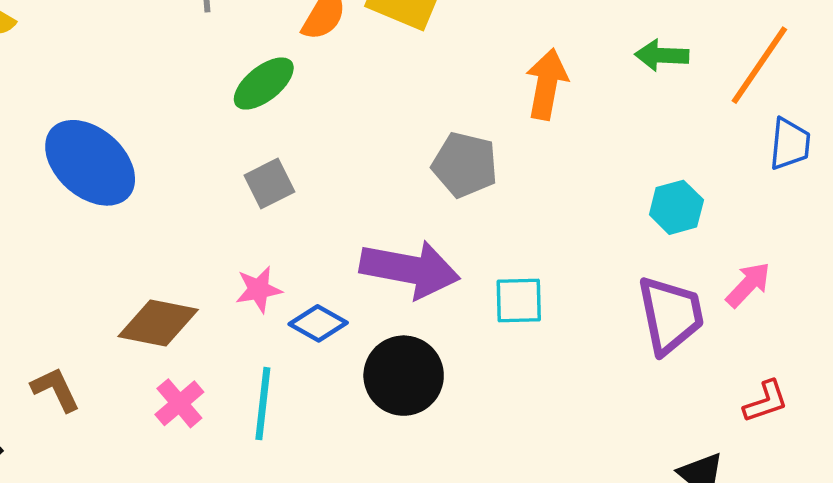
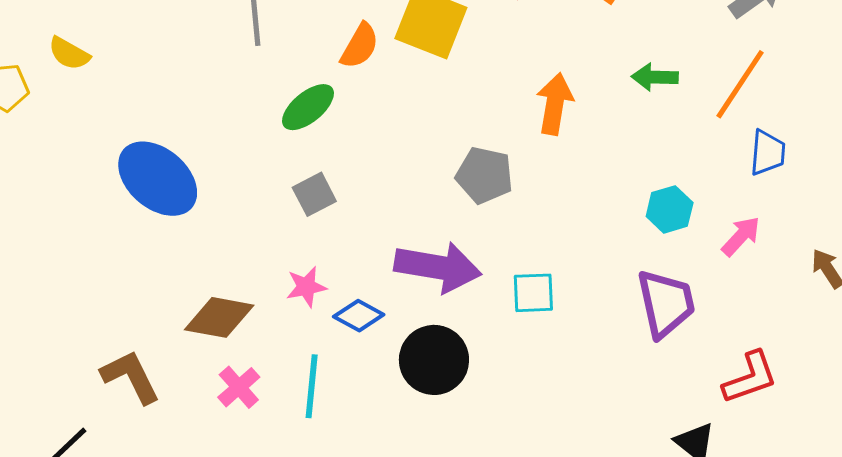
pink arrow: (748, 285) -> (741, 236), moved
brown L-shape: (56, 389) -> (131, 377), size x1.4
red L-shape: (766, 401) -> (750, 378), size x1.4

